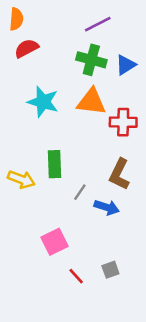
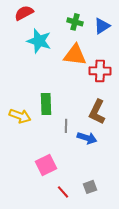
green cross: (91, 60) -> (75, 22), size x0.7
cyan star: (43, 102) -> (39, 41), moved
gray line: (80, 192) -> (66, 126), turned -32

